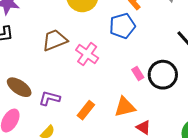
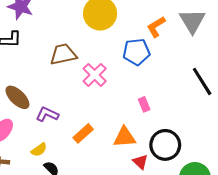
black circle: (163, 75) -> (165, 145), moved

